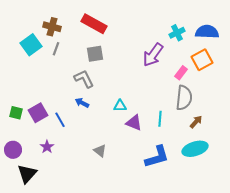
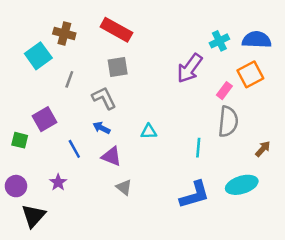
gray line: (56, 49) -> (69, 79), moved
purple square: (38, 113) -> (45, 119), moved
brown arrow: (196, 122) -> (263, 149), moved
purple triangle: (134, 123) -> (111, 156), moved

